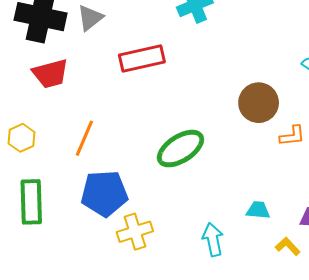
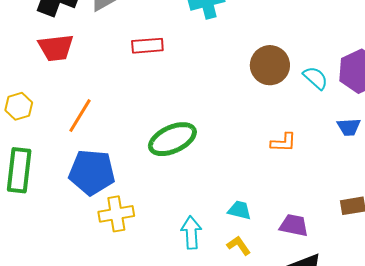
red rectangle: (142, 58) -> (147, 46), size x0.7
brown circle: (259, 103) -> (270, 65), moved
yellow L-shape: (288, 246) -> (239, 246), moved

